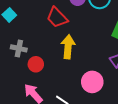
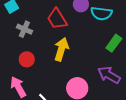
gray cross: (19, 48) -> (24, 29), moved

